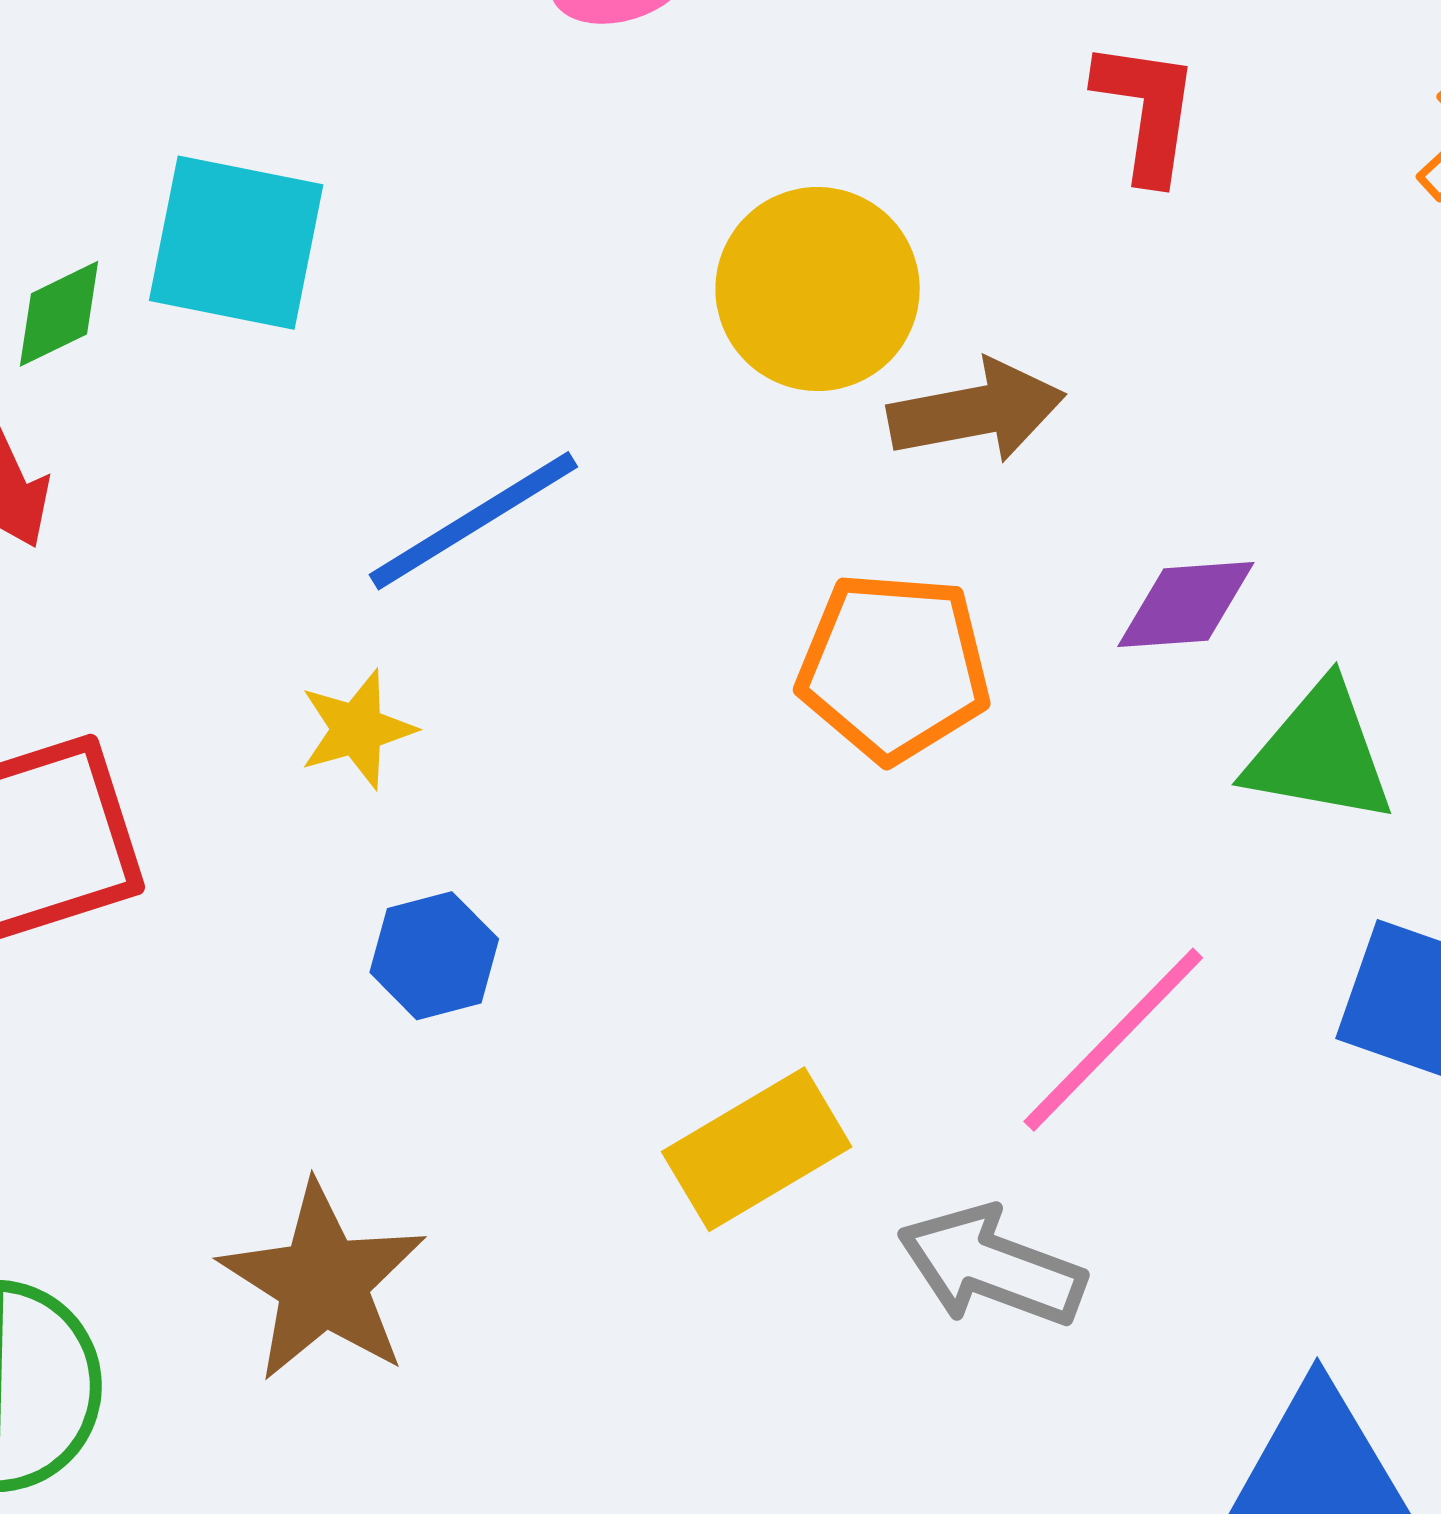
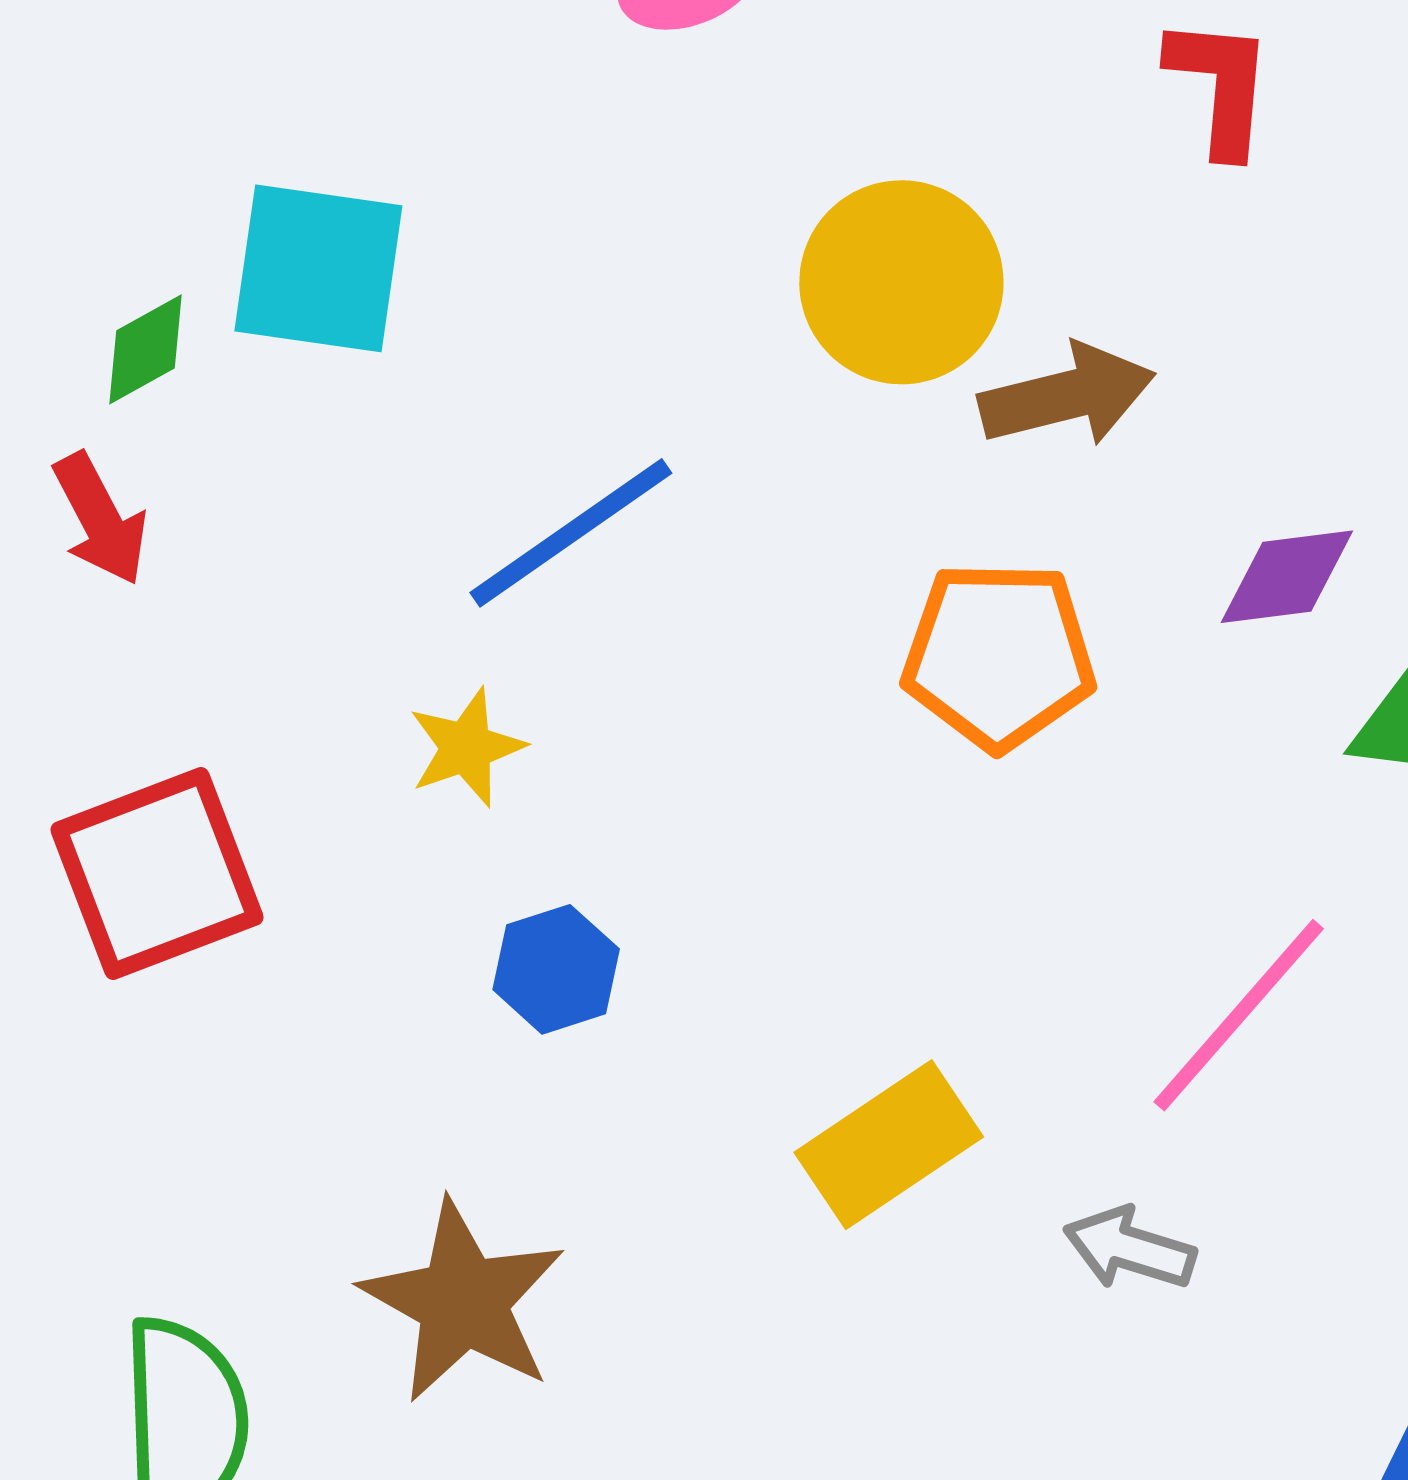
gray arrow: (991, 1266) -> (1130, 1248), size x0.7

